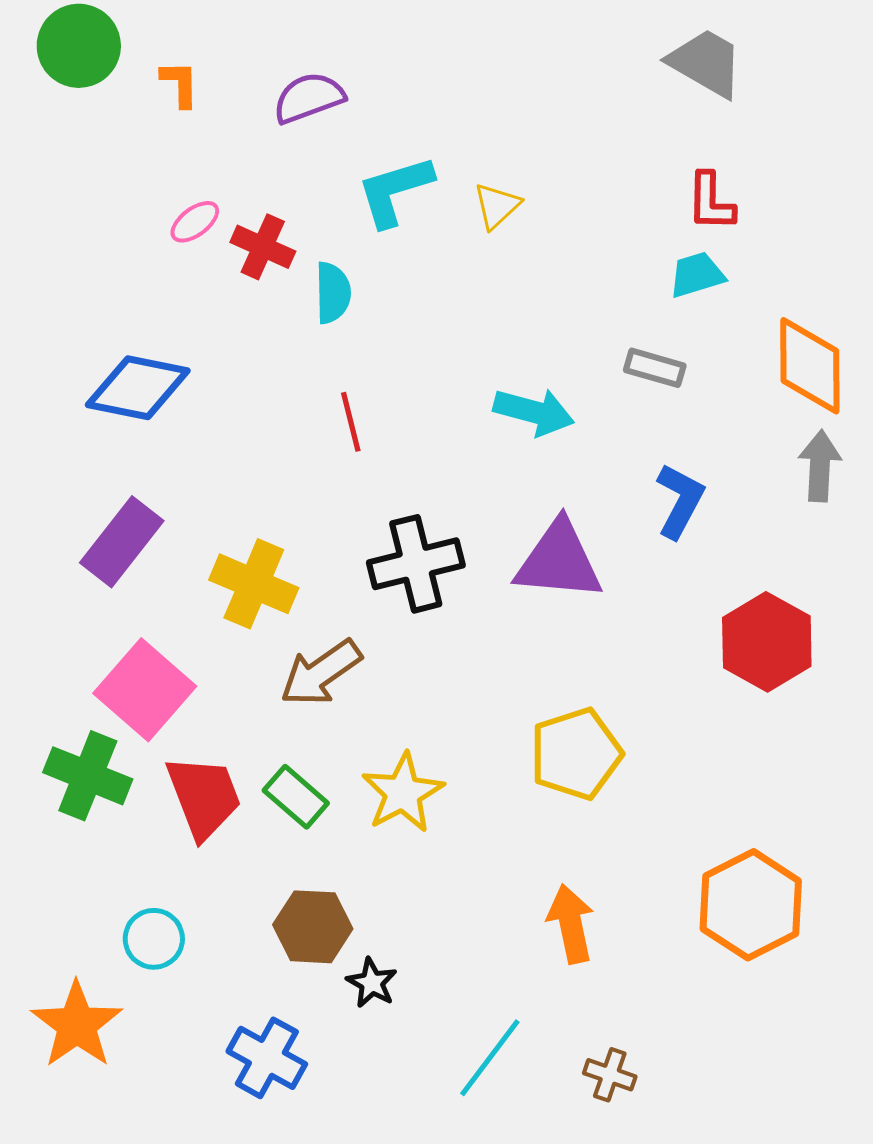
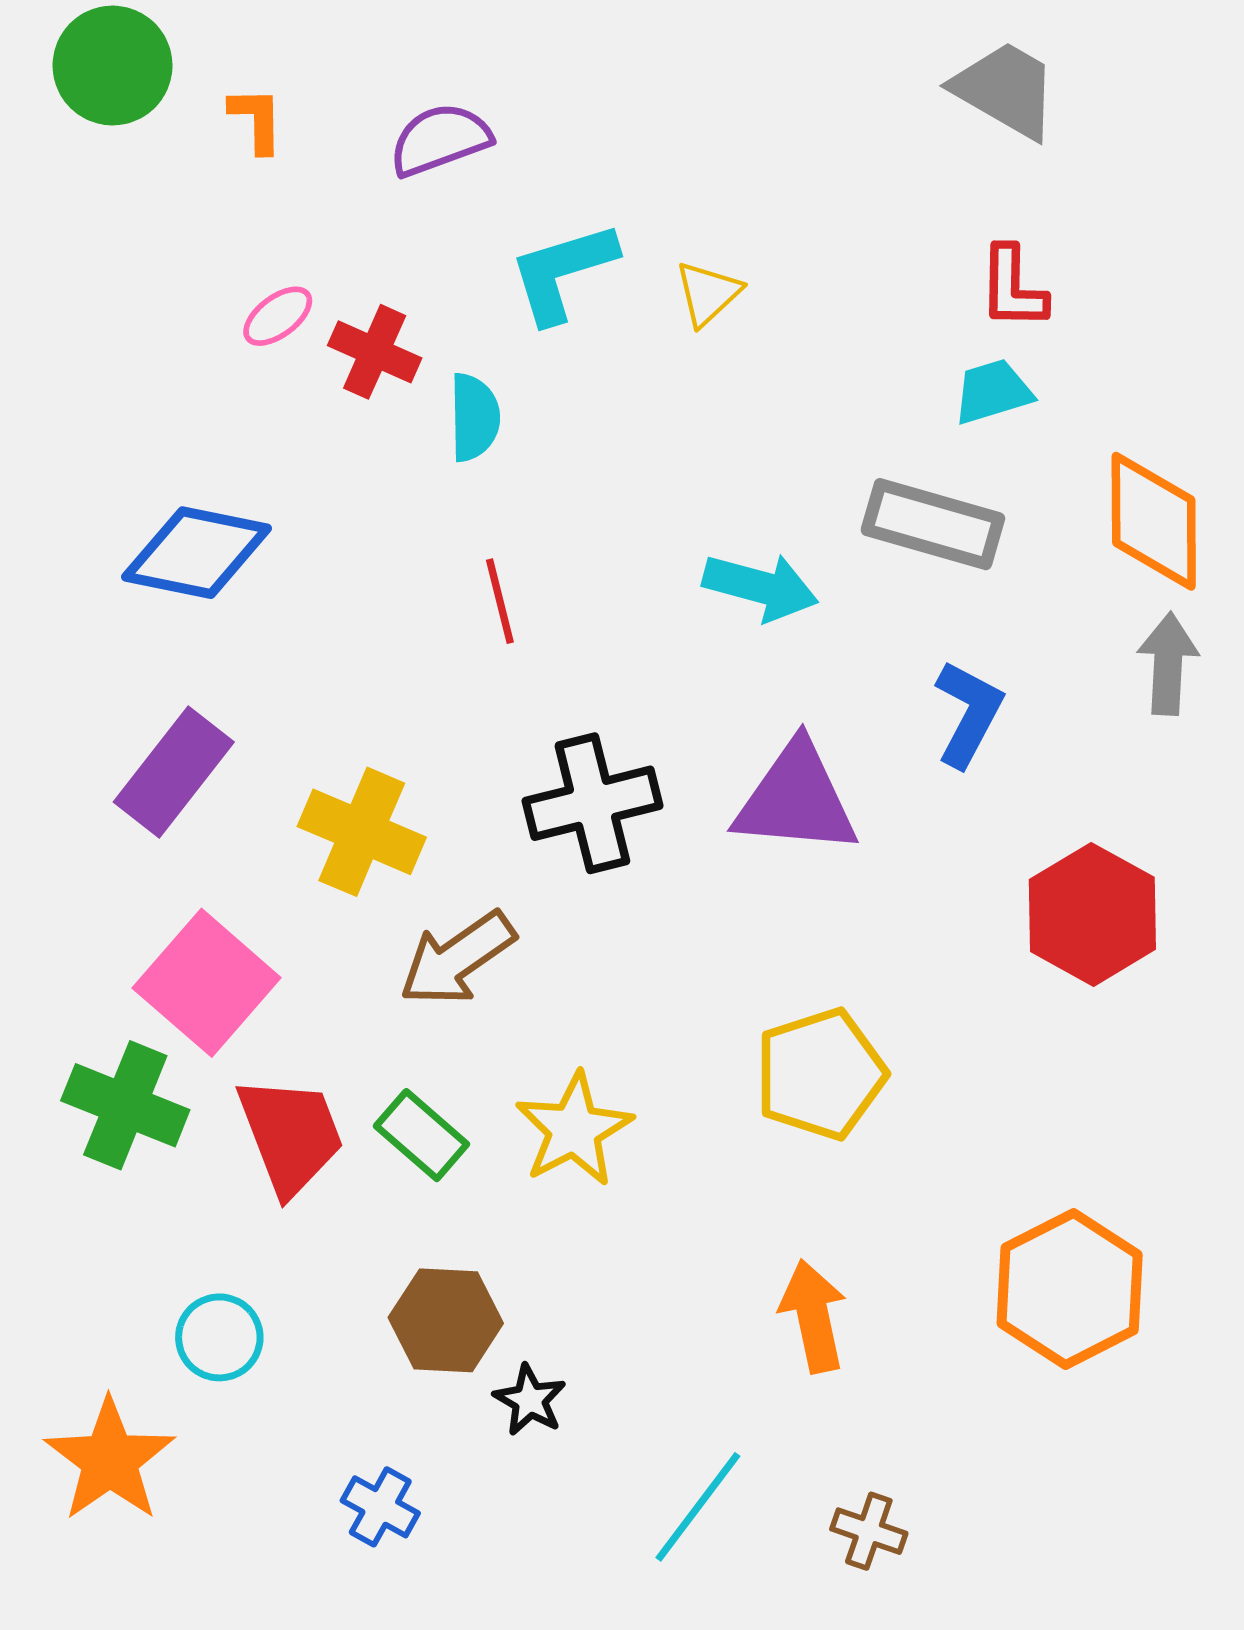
gray rectangle: (655, 368) -> (933, 524), size x1.6
blue cross: (267, 1058) -> (380, 1507), size x0.7

